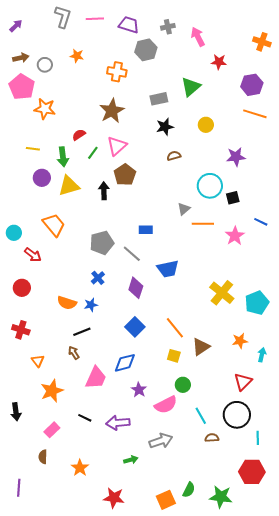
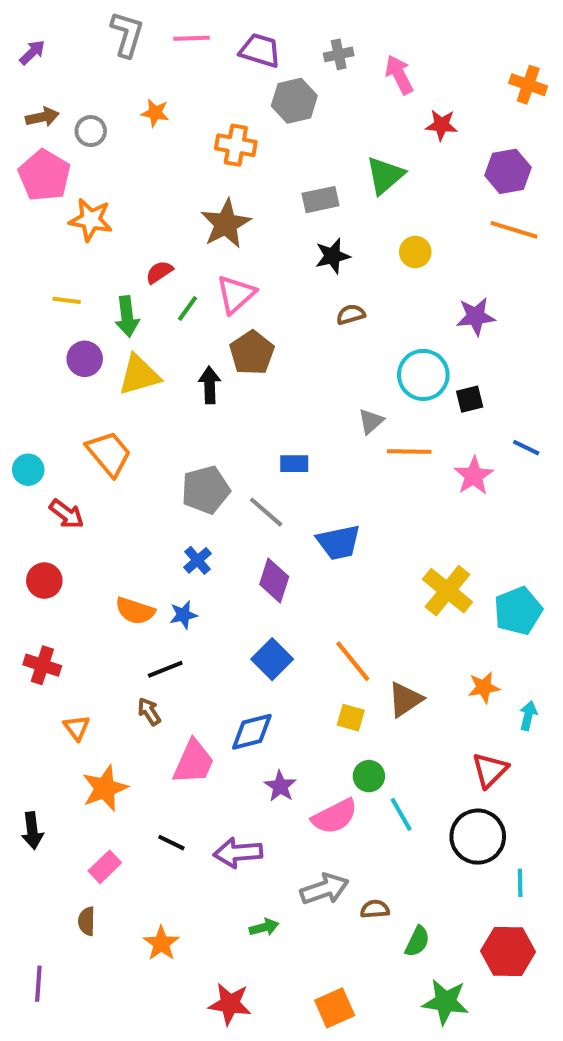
cyan line: (201, 416) -> (401, 814), moved
brown semicircle: (212, 438) -> (375, 909), moved
green semicircle: (189, 490) -> (417, 941), moved

